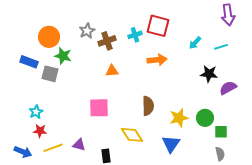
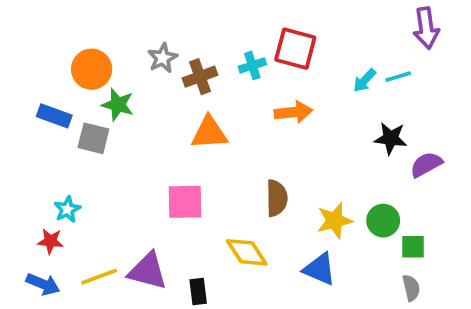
cyan line: (221, 47) -> (398, 77), moved
orange triangle: (112, 71) -> (209, 133), size x1.5
red star: (40, 131) -> (50, 241), moved
blue triangle: (171, 144) -> (320, 269), turned -42
purple triangle: (79, 145) -> (148, 271), size x1.6

